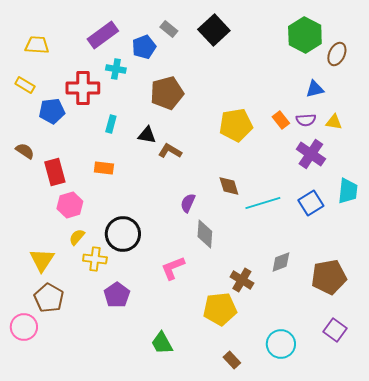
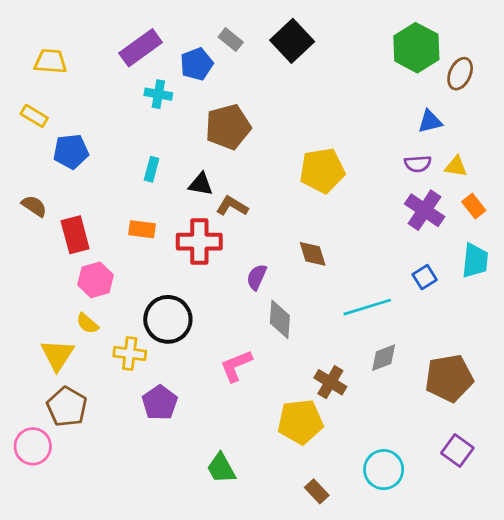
red cross: (83, 88) -> (199, 242), moved
orange rectangle: (281, 120) -> (474, 206), moved
cyan line: (263, 203) -> (367, 307), moved
blue square: (311, 203) -> (425, 277), size x0.7
yellow semicircle: (77, 237) -> (87, 323), moved, turned -90

